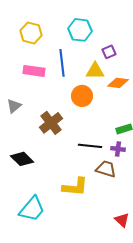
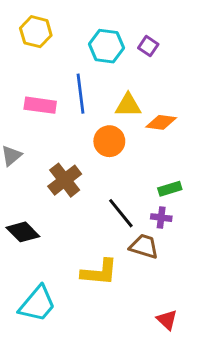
yellow hexagon: (31, 33) -> (36, 32), moved
purple square: (109, 52) -> (148, 46), moved, turned -32
black line: (90, 146) -> (121, 213), turned 45

